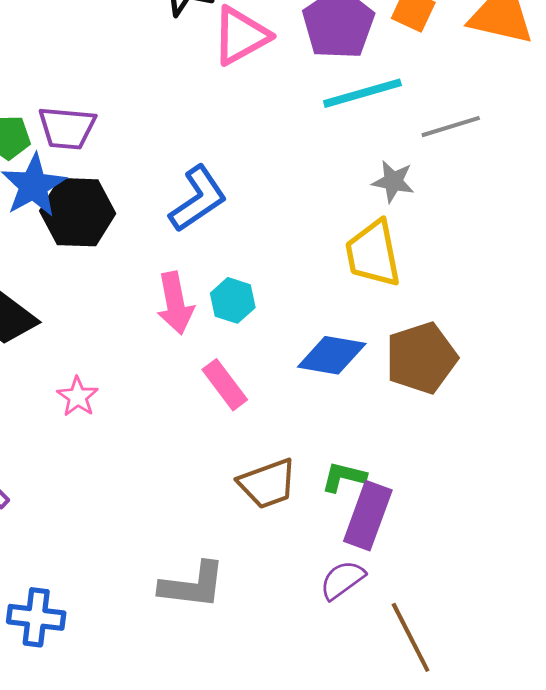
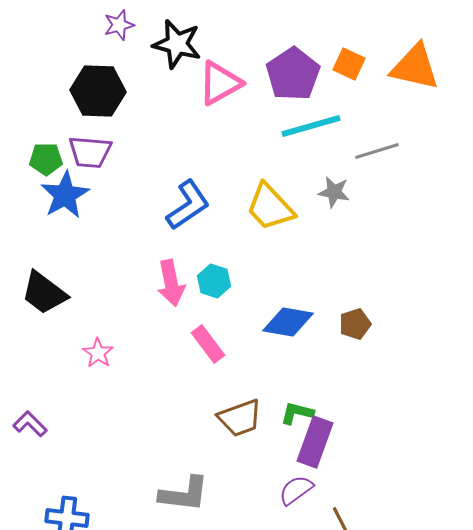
black hexagon: (78, 212) -> (98, 91), moved
yellow trapezoid: (373, 254) -> (270, 207), moved, turned -32
brown pentagon: (421, 358) -> (355, 324), size x0.6

